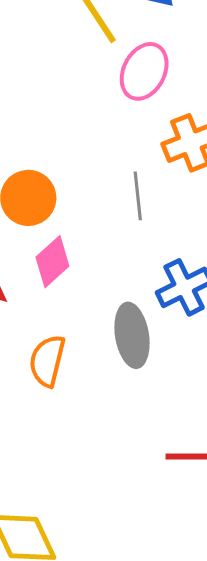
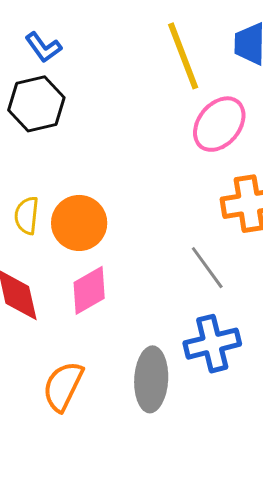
gray line: (138, 196) -> (207, 268), moved, turned -42

